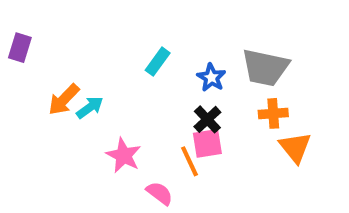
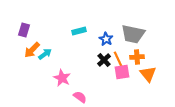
purple rectangle: (20, 48) -> (24, 30), moved
cyan rectangle: (158, 62) -> (79, 31), turned 40
pink square: (207, 143) -> (122, 72), moved
orange line: (189, 161) -> (118, 59), moved

